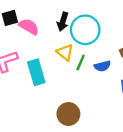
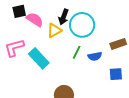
yellow triangle: (65, 52) -> (54, 30), moved, turned 49
cyan rectangle: (36, 72) -> (39, 58), turned -30

